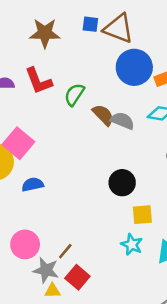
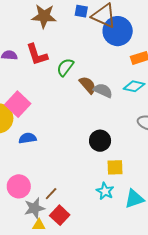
blue circle: (134, 67) -> (118, 31), moved
gray star: (46, 270) -> (35, 208), turned -30

